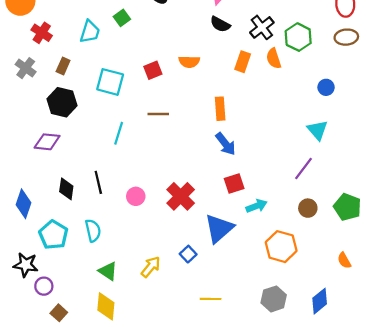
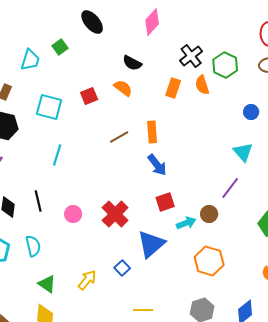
black semicircle: (220, 24) -> (132, 63), moved
orange semicircle: (189, 62) -> (123, 88), turned -144
brown line: (158, 114) -> (119, 137), moved, turned -30
brown circle: (308, 208) -> (209, 214), moved

